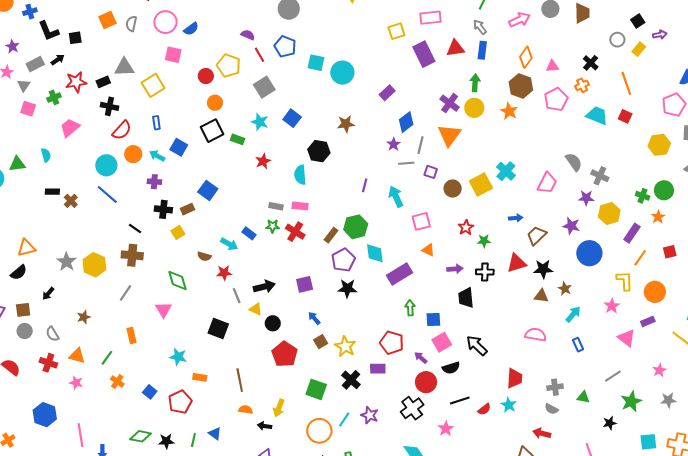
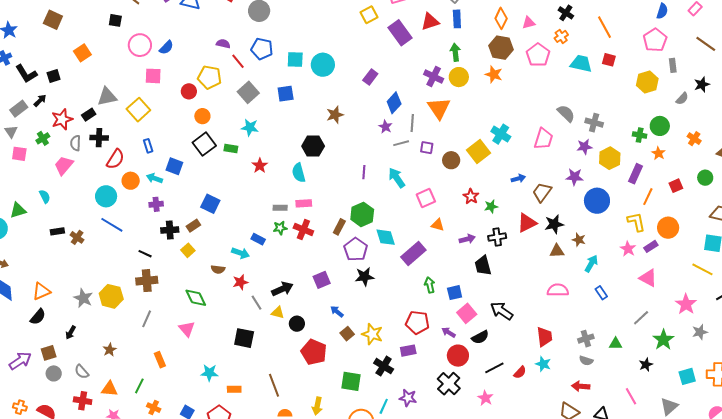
gray semicircle: (131, 24) -> (76, 143), moved
blue square: (292, 118) -> (286, 94), moved, turned -36
purple rectangle: (648, 321) -> (651, 246), moved
pink star: (659, 370) -> (686, 304), size x1.5

